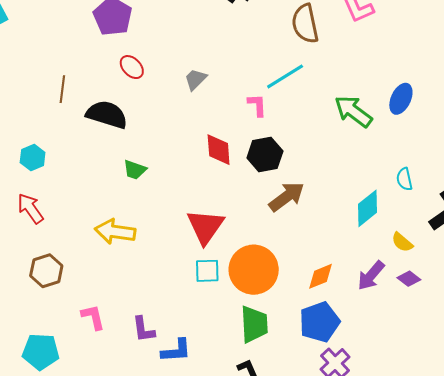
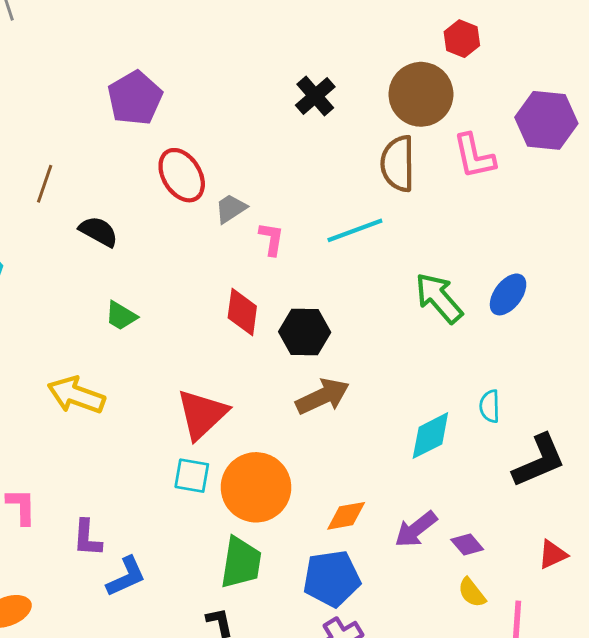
red ellipse: (132, 67) -> (182, 175), moved, size x1.5
pink L-shape: (257, 105) -> (271, 239), moved
black semicircle: (107, 114) -> (99, 231), size x0.7
yellow semicircle: (402, 242) -> (472, 593), moved
blue L-shape: (176, 351) -> (126, 577), turned -32

